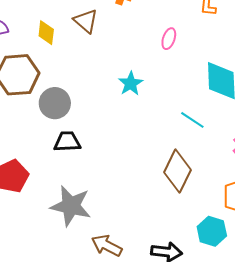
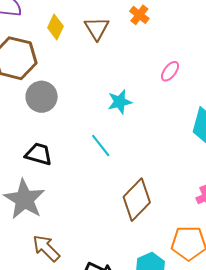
cyan line: (192, 120) -> (101, 145), moved
black trapezoid: (67, 142) -> (39, 154), moved

